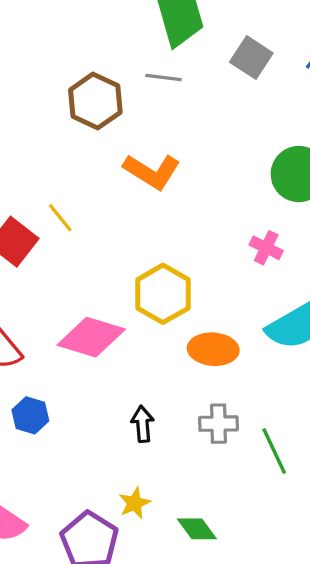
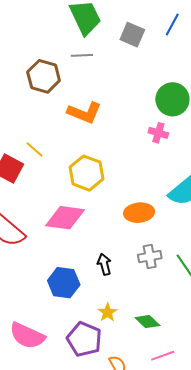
pink cross: (266, 248) -> (158, 133), moved
yellow hexagon: (163, 294) -> (87, 173), moved
blue hexagon: (30, 415) -> (64, 283), moved, size x1.4

